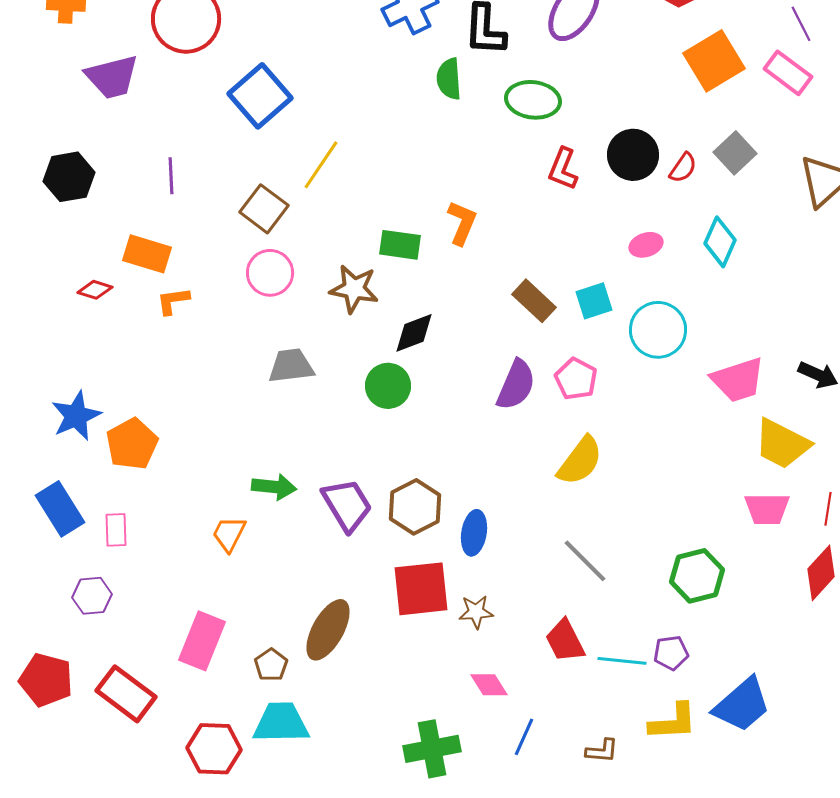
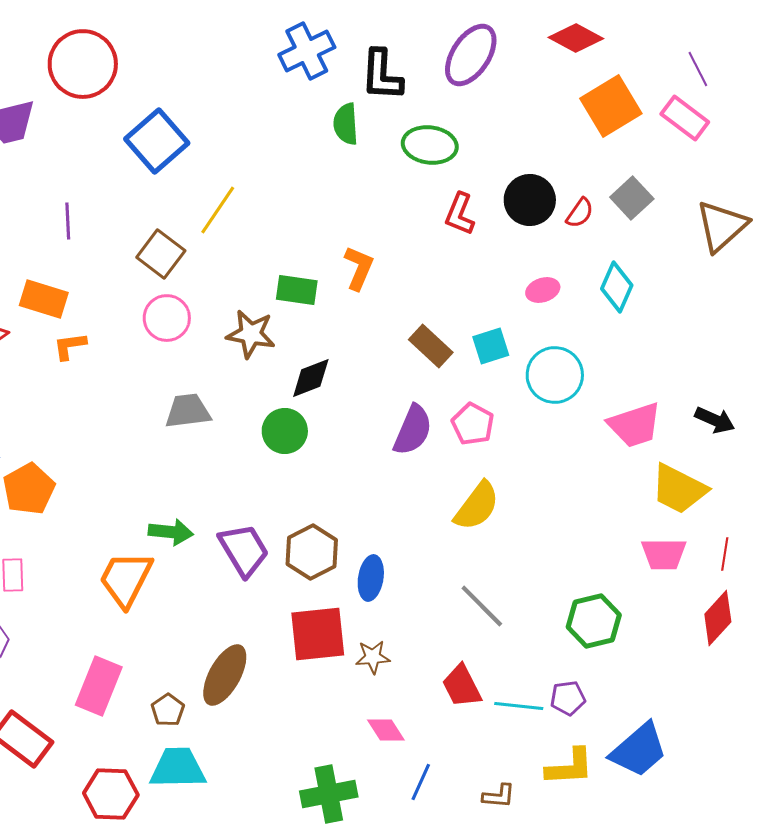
orange trapezoid: (229, 534) -> (126, 579), size x1.6

